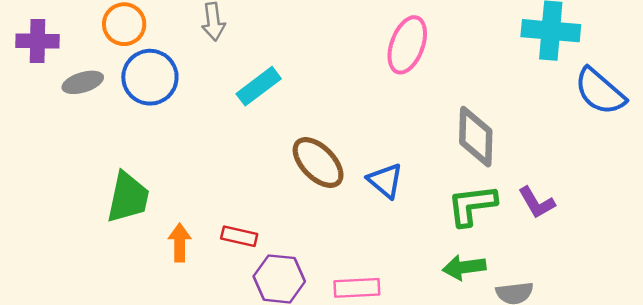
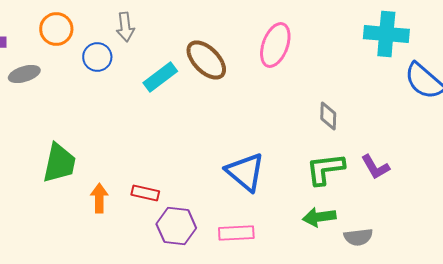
blue circle: (150, 77) -> (97, 57), moved, size x0.7
gray diamond: (476, 137) -> (328, 116), size x0.6
brown ellipse: (318, 163) -> (206, 60), moved
blue triangle: (385, 181) -> (245, 172), moved, size x1.4

